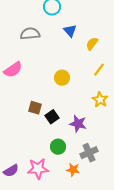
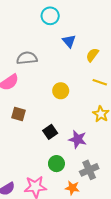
gray semicircle: (30, 34) -> (27, 58), moved
yellow line: (99, 70) -> (100, 82), turned 72
brown square: (35, 108) -> (18, 114), moved

